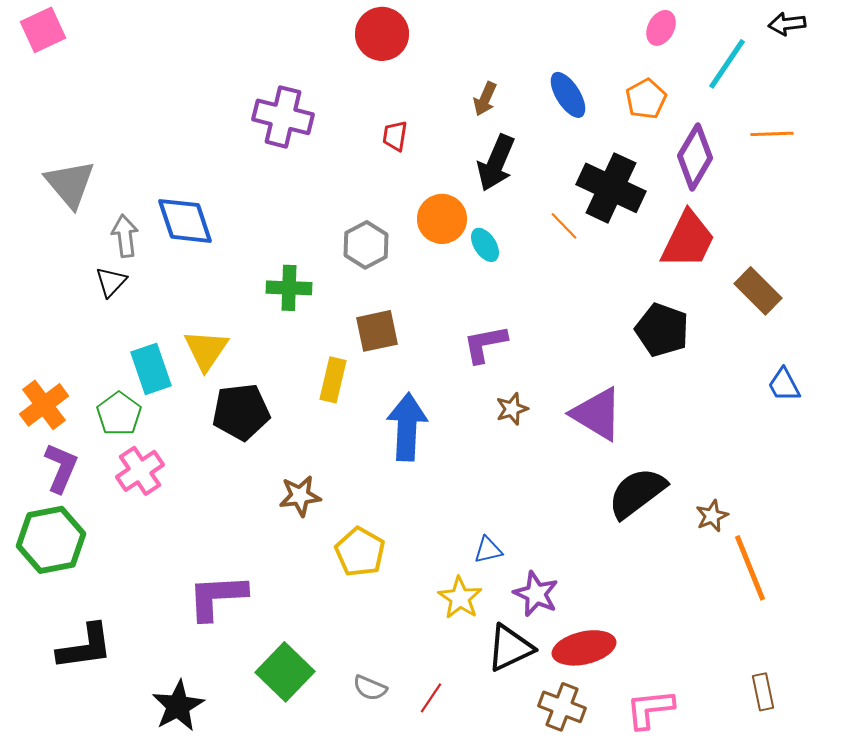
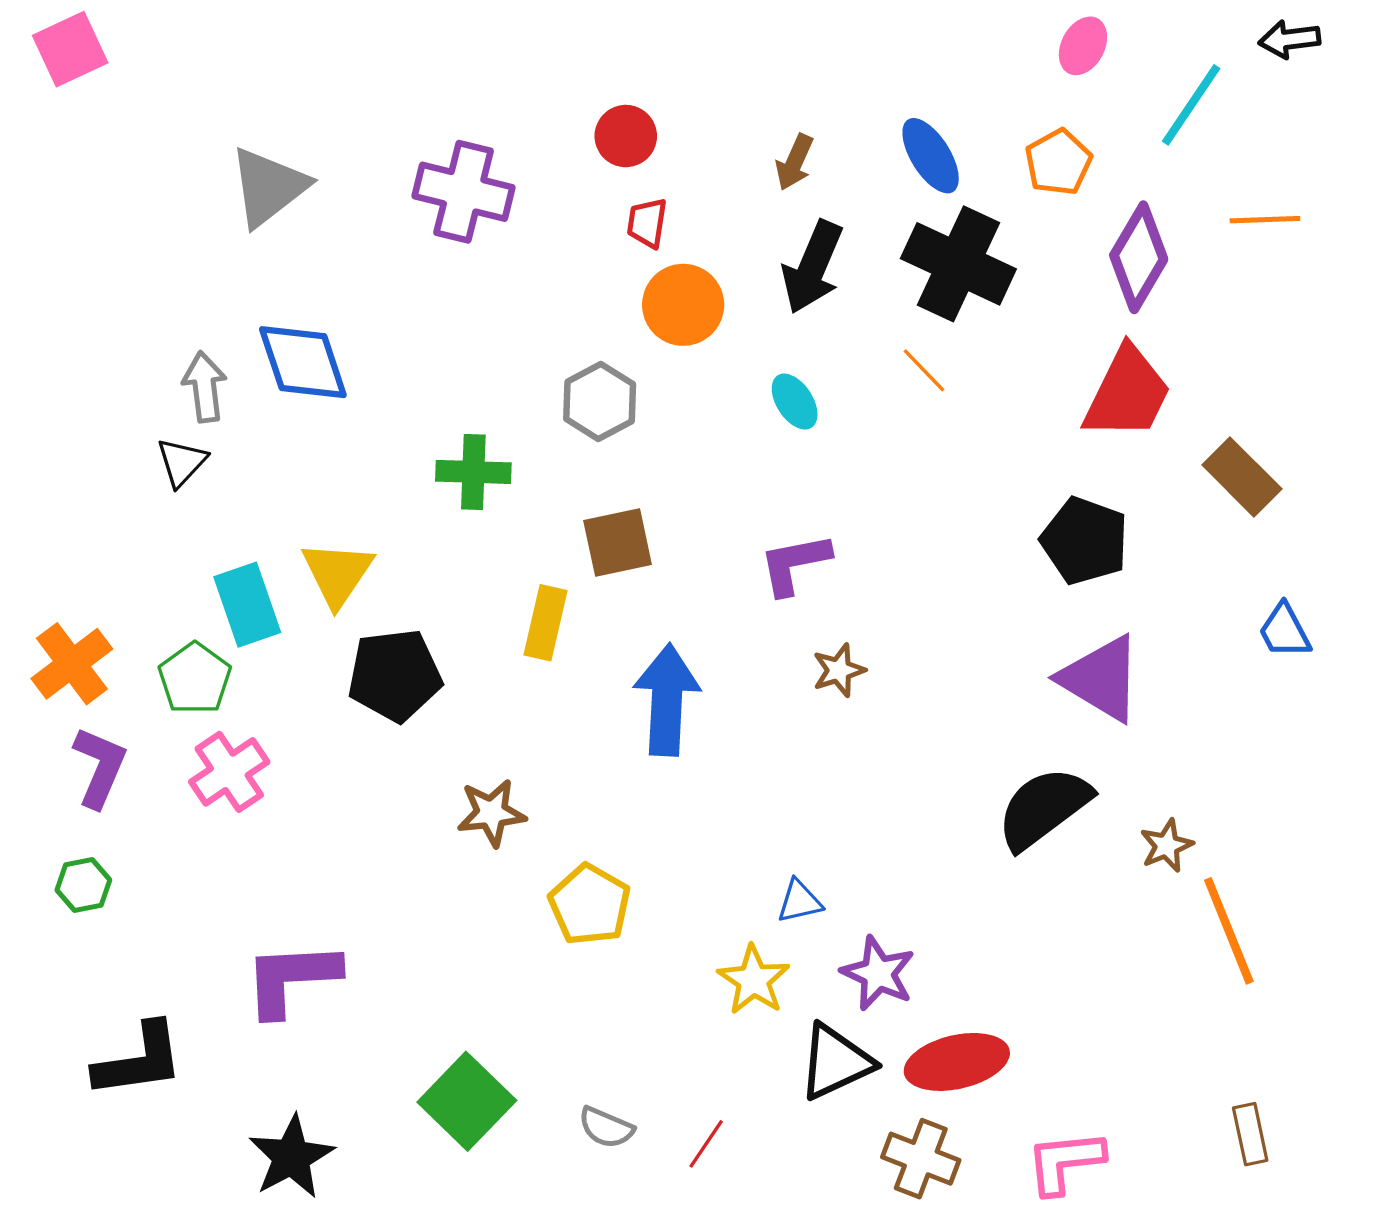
red circle: (382, 34) -> (626, 136), moved, size x0.7
gray triangle: (70, 184) -> (269, 187), moved, turned 32
black cross: (611, 188) -> (958, 264), moved
orange circle: (442, 219) -> (683, 305), moved
purple triangle: (597, 414) -> (1101, 678), moved
green hexagon: (51, 540) -> (83, 885), size x0.5
purple L-shape: (217, 597) -> (291, 978), moved

